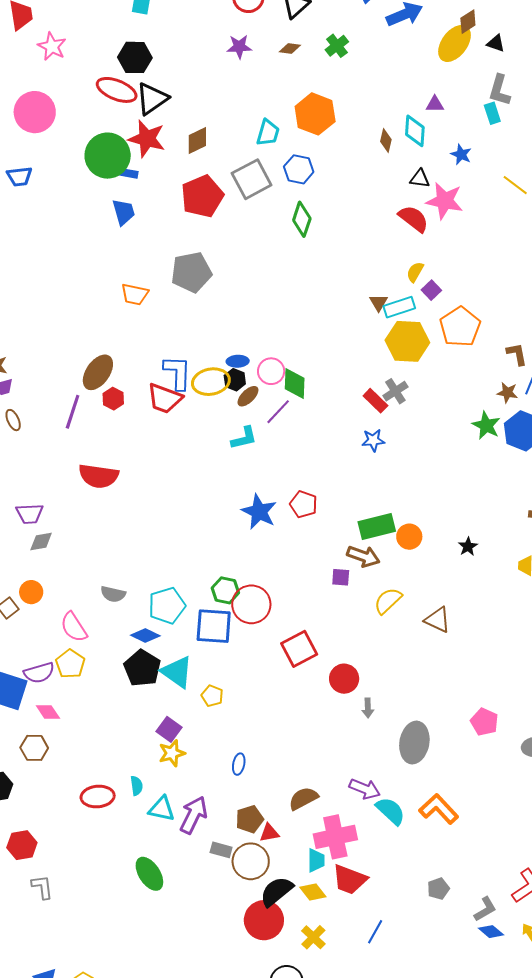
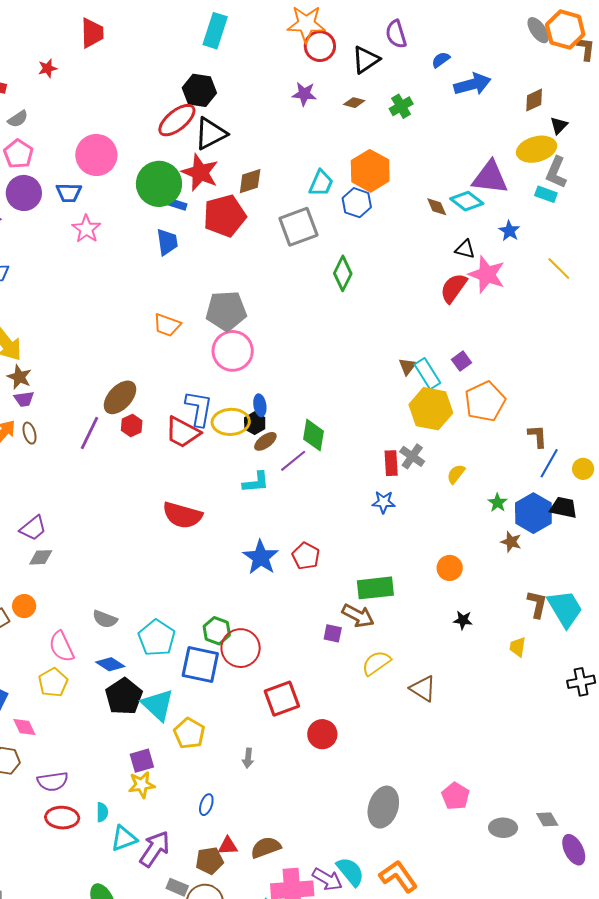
yellow ellipse: (454, 43) -> (537, 149), moved, turned 30
black triangle: (496, 43) -> (559, 125), turned 48
pink star: (52, 47) -> (86, 229), moved
red ellipse: (117, 90) -> (177, 120), turned -69
purple triangle: (435, 104) -> (490, 177), size x2.0
pink circle: (35, 112) -> (96, 155), moved
cyan rectangle: (492, 113) -> (546, 194), turned -60
cyan diamond: (415, 131) -> (467, 201), turned -64
brown diamond: (386, 141) -> (437, 207), turned -45
blue hexagon: (299, 169) -> (357, 203), moved
red pentagon: (202, 196) -> (225, 216), moved
red semicircle: (414, 219) -> (454, 288), turned -100
yellow semicircle: (415, 272) -> (456, 474), moved
cyan rectangle: (399, 307) -> (427, 374), turned 68
blue ellipse: (238, 361) -> (260, 405), turned 75
pink circle: (271, 371) -> (233, 351), moved, size x1.5
gray cross: (395, 391) -> (412, 456), turned -30
brown star: (507, 393) -> (511, 542), moved
red rectangle: (375, 401) -> (391, 463), turned 35
green star: (486, 425) -> (498, 503), size x0.7
red semicircle: (99, 476) -> (182, 515), moved
purple trapezoid: (30, 514) -> (33, 528), turned -44
orange circle: (409, 537) -> (450, 568), moved
black star: (468, 547) -> (463, 620), turned 30
cyan pentagon: (167, 606) -> (157, 638), turned -30
blue diamond: (145, 636) -> (110, 664), moved
purple semicircle: (39, 673) -> (53, 781), moved
yellow pentagon: (212, 696) -> (189, 733), size x1.4
gray arrow: (368, 708) -> (248, 758), moved
purple square: (169, 729) -> (142, 761), turned 30
purple arrow: (365, 789) -> (327, 879), moved
cyan triangle: (162, 809) -> (124, 838), turned -40
red triangle: (269, 833) -> (228, 846), moved

